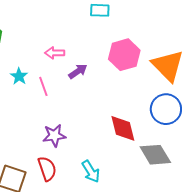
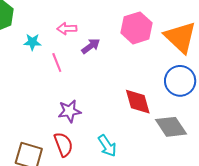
cyan star: (19, 76) -> (32, 42), moved, turned -30

